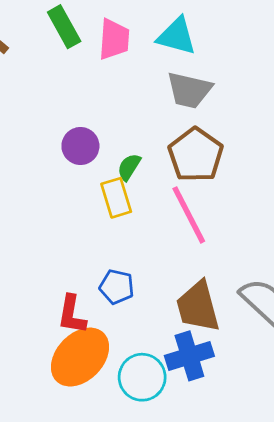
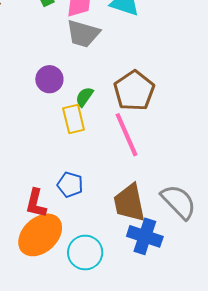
gray trapezoid: (189, 90) -> (83, 34), moved
blue cross: (189, 356) -> (145, 236), moved, turned 32

